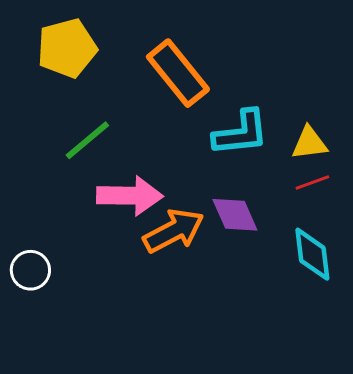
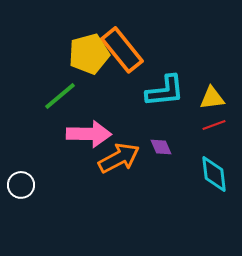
yellow pentagon: (67, 48) -> (89, 54), moved
purple diamond: (235, 215) -> (161, 147), size x0.7

